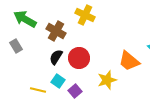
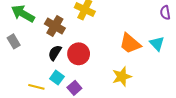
orange trapezoid: (129, 61) -> (130, 44), moved
yellow star: (107, 80) -> (122, 77), moved

